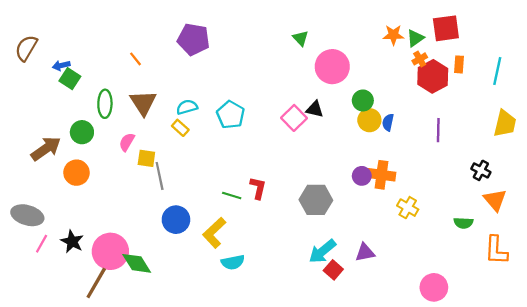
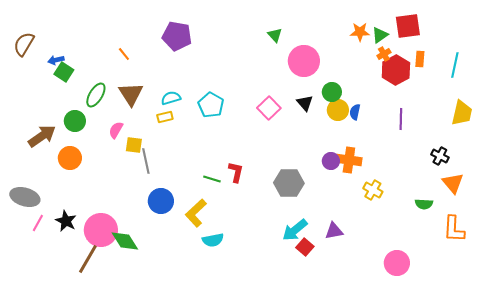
green ellipse: (105, 104) -> (96, 95), turned 30
black triangle: (315, 109) -> (305, 103), moved, turned 36
yellow rectangle: (180, 128) -> (165, 117), turned -56

